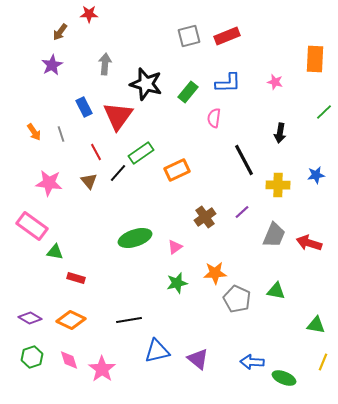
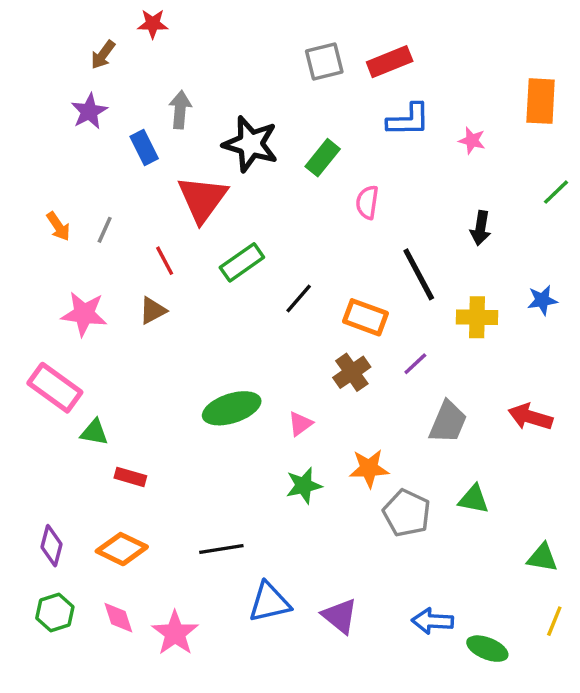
blue L-shape: (228, 83) -> (408, 120), moved
blue rectangle: (84, 107) -> (144, 147), moved
gray line: (61, 134) -> (105, 230), turned 42
orange rectangle: (177, 170) -> (366, 317), moved, turned 45
black line: (118, 173) -> (299, 298), moved
brown triangle: (89, 181) -> (153, 310), turned 42
gray trapezoid: (274, 235) -> (448, 422), moved
purple diamond: (30, 318) -> (51, 546), turned 75

